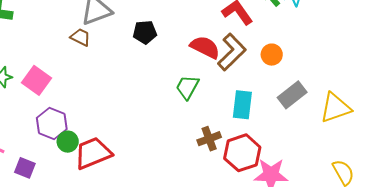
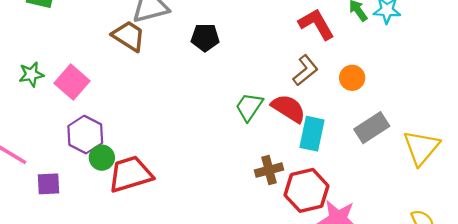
brown trapezoid: (80, 37) -> (129, 36), size x1.4
red semicircle: (205, 47) -> (288, 108), moved
brown L-shape: (232, 52) -> (305, 70), size x0.7
yellow triangle: (335, 108) -> (421, 148), turned -36
purple square: (25, 168) -> (49, 184), turned -30

